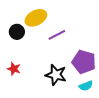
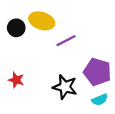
yellow ellipse: (36, 18) -> (42, 21), turned 45
black circle: (17, 32) -> (16, 28), moved

